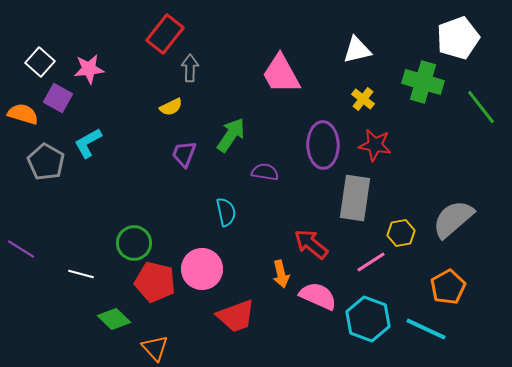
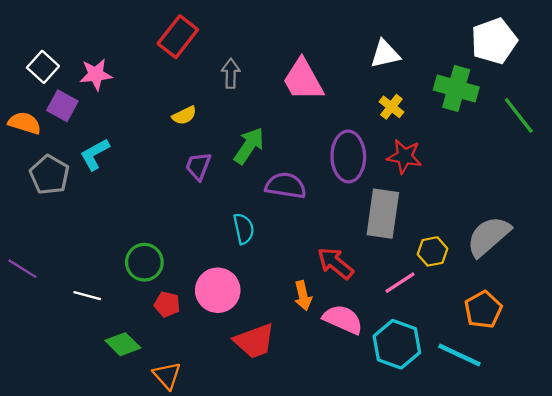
gray arrow: (190, 68) -> (231, 73), moved
purple semicircle: (265, 172) -> (286, 186), size x1.4
red pentagon: (155, 282) -> (167, 304), size x0.6

